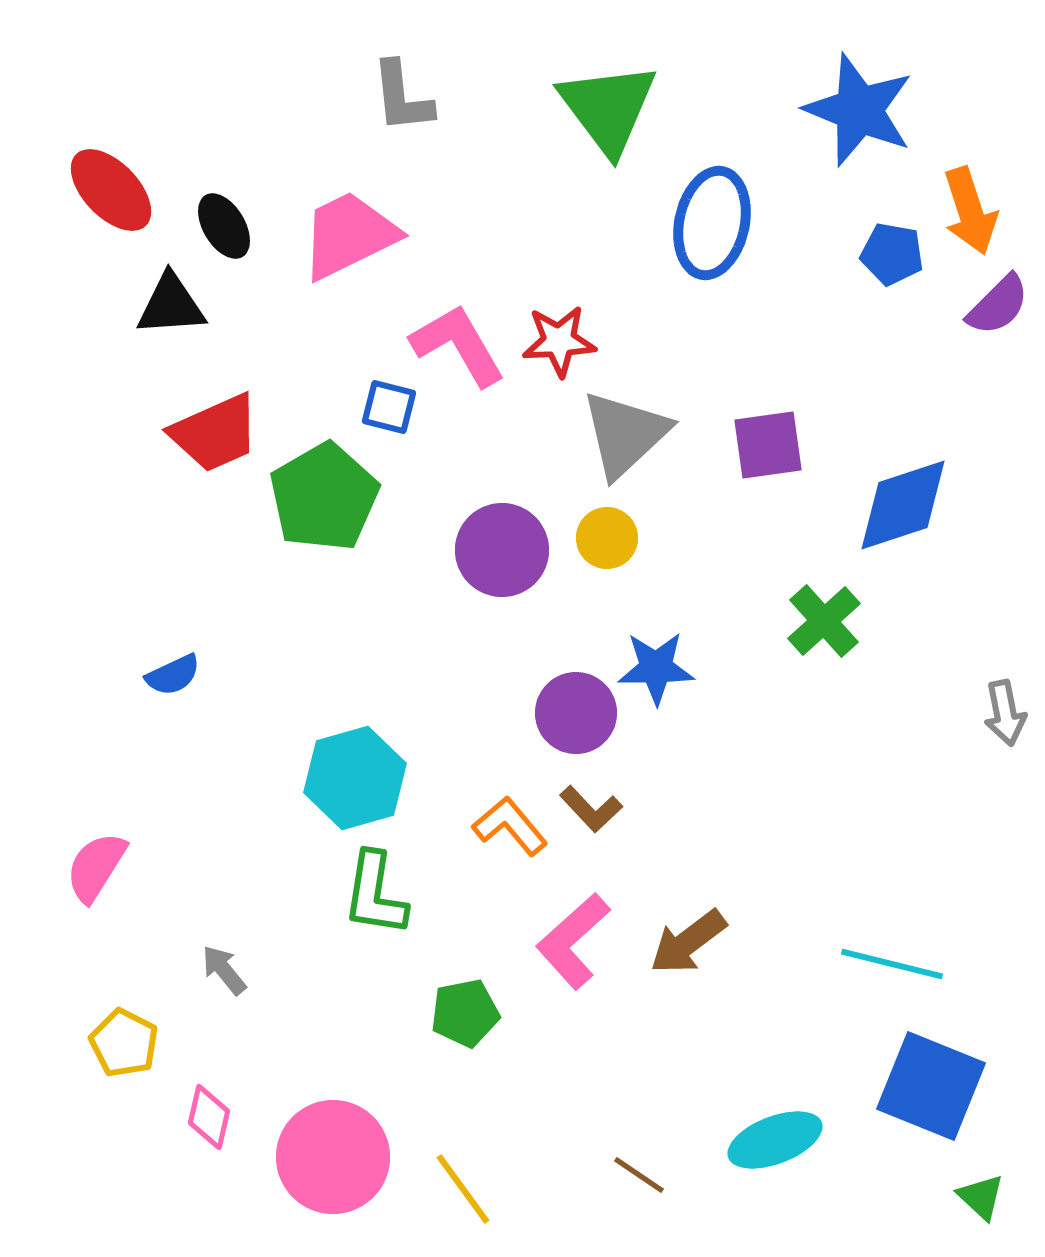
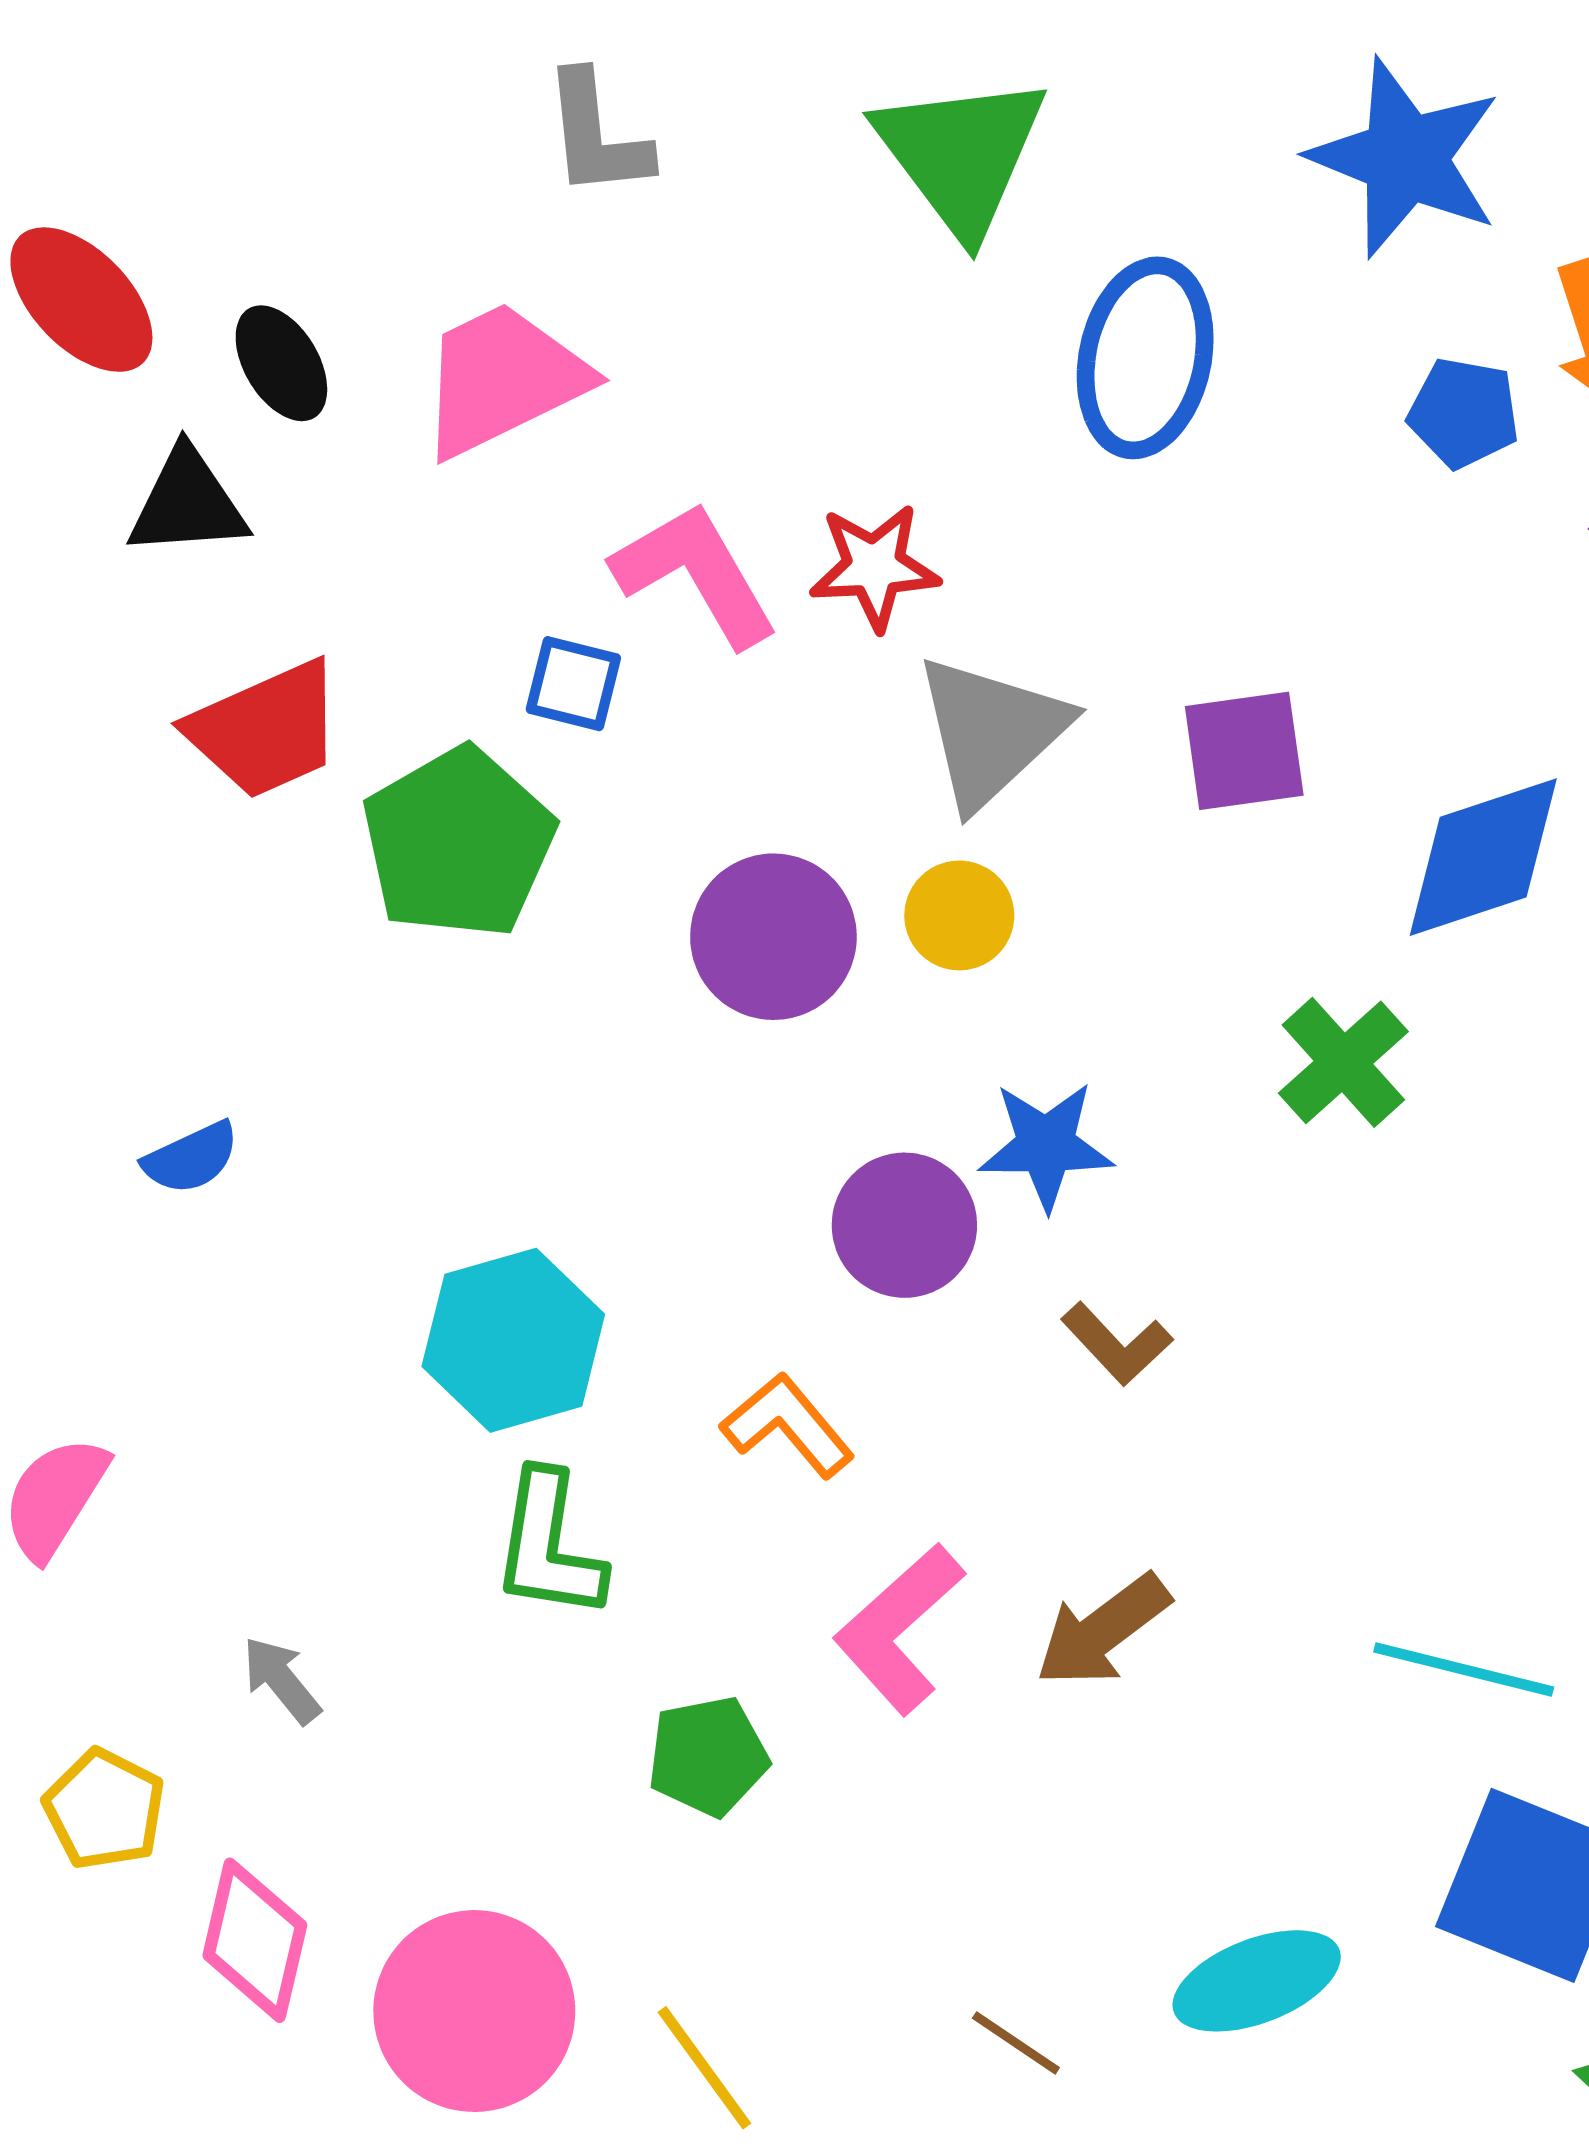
brown L-shape: (591, 809) -> (1117, 1344), moved
pink diamond: (209, 1117) -> (255, 1940), size x1.4

